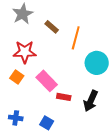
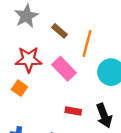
pink rectangle: (47, 81) -> (64, 69), moved
black arrow: (91, 101) -> (104, 116), turned -45

